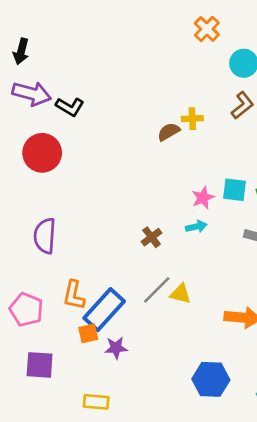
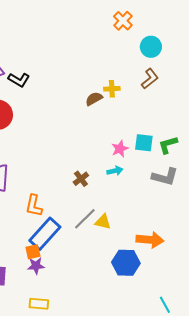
orange L-shape: (74, 295) -> (34, 206), moved
purple star: (116, 348) -> (36, 266), moved
blue hexagon: (211, 379) -> (126, 263), moved

